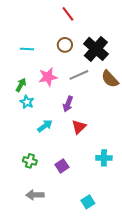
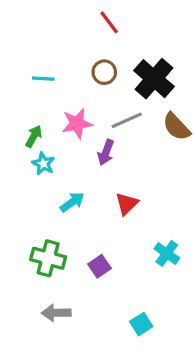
purple arrow: (68, 104) -> (106, 152), moved
cyan cross: (104, 158) -> (167, 253), turned 35
green cross: (30, 161) -> (48, 258), size x1.5

